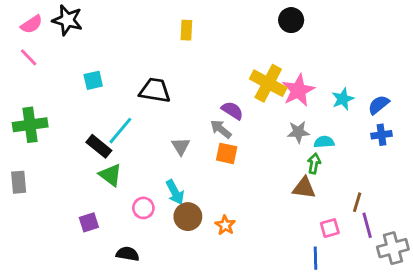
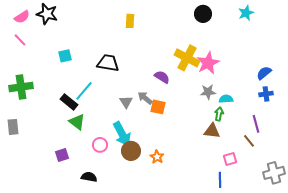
cyan star: (343, 99) -> (246, 13), moved
gray arrow: (221, 129) -> (145, 98), moved
cyan arrow: (175, 192) -> (122, 134), size x1.4
brown line: (357, 202) -> (249, 141), turned -56
purple line: (367, 225) -> (256, 124), moved

